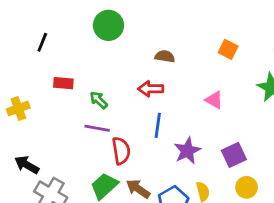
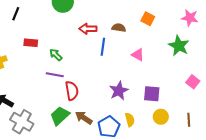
brown semicircle: (165, 56) -> (119, 28), moved
red arrow: (151, 89) -> (88, 29), moved
blue line: (158, 125) -> (103, 47), moved
purple square: (234, 155) -> (152, 94), turned 30

